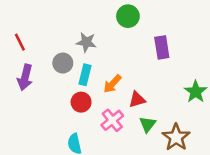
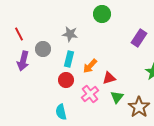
purple rectangle: (162, 47) -> (139, 38), moved, turned 42
gray circle: (63, 63) -> (43, 49), moved

